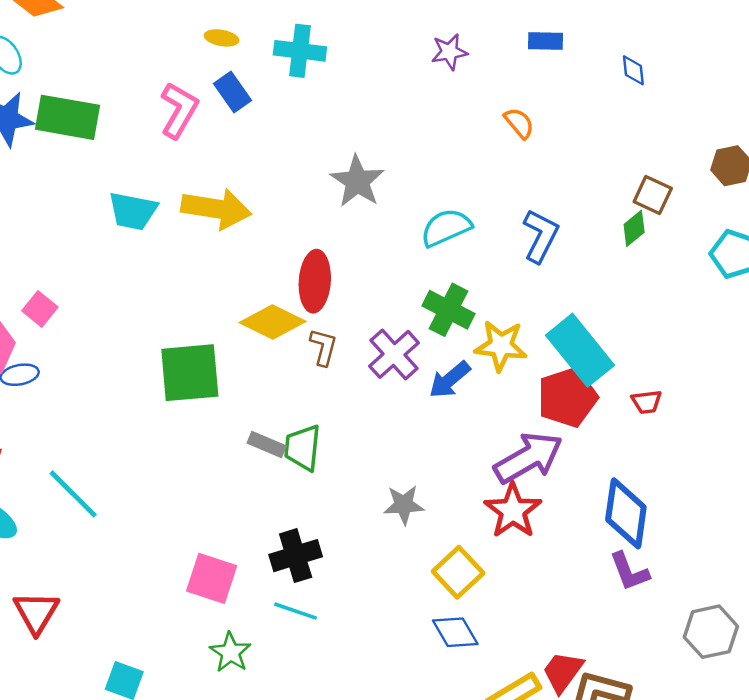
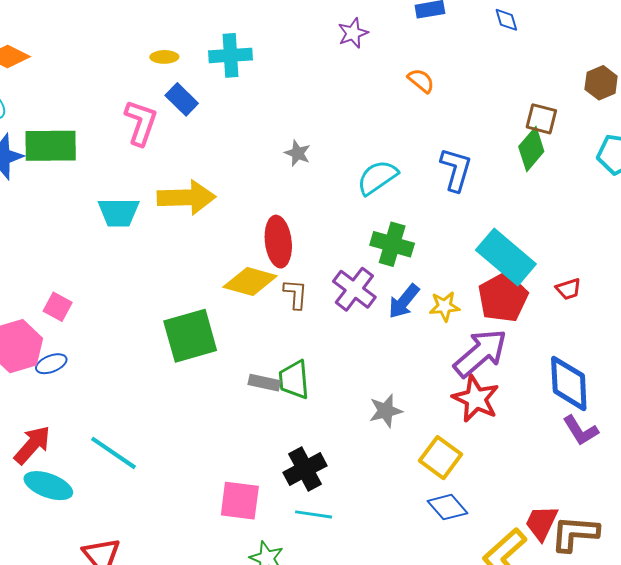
gray star: (357, 181) -> (298, 153), size x0.6
green diamond: (634, 228) -> (531, 149), size x1.4
yellow star: (501, 346) -> (445, 306), moved, size x0.7

